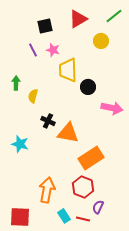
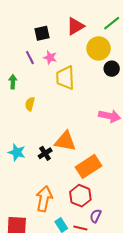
yellow circle: (101, 41) -> (99, 48), size x1.5
green arrow: (16, 83) -> (13, 82), moved
black circle: (88, 87) -> (112, 69), moved
black cross: (48, 121) -> (45, 153), moved, turned 32

